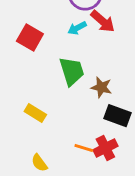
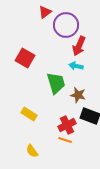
red arrow: (103, 21) -> (79, 46), turned 72
cyan arrow: (77, 28) -> (76, 66), moved, turned 40
red cross: (105, 148) -> (67, 125), moved

